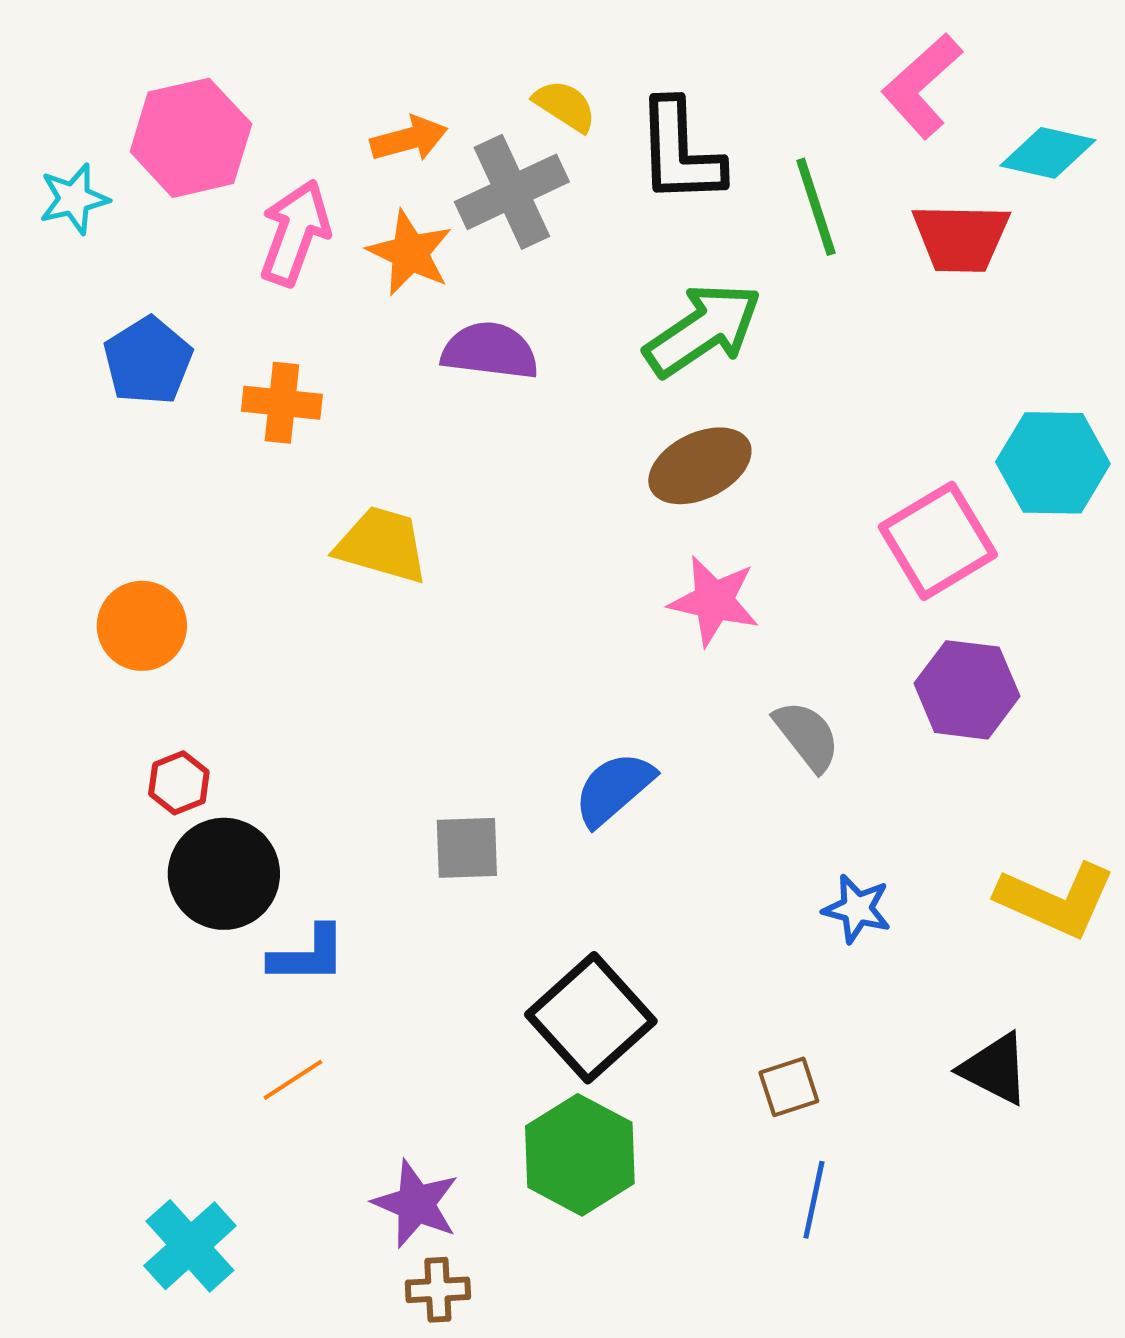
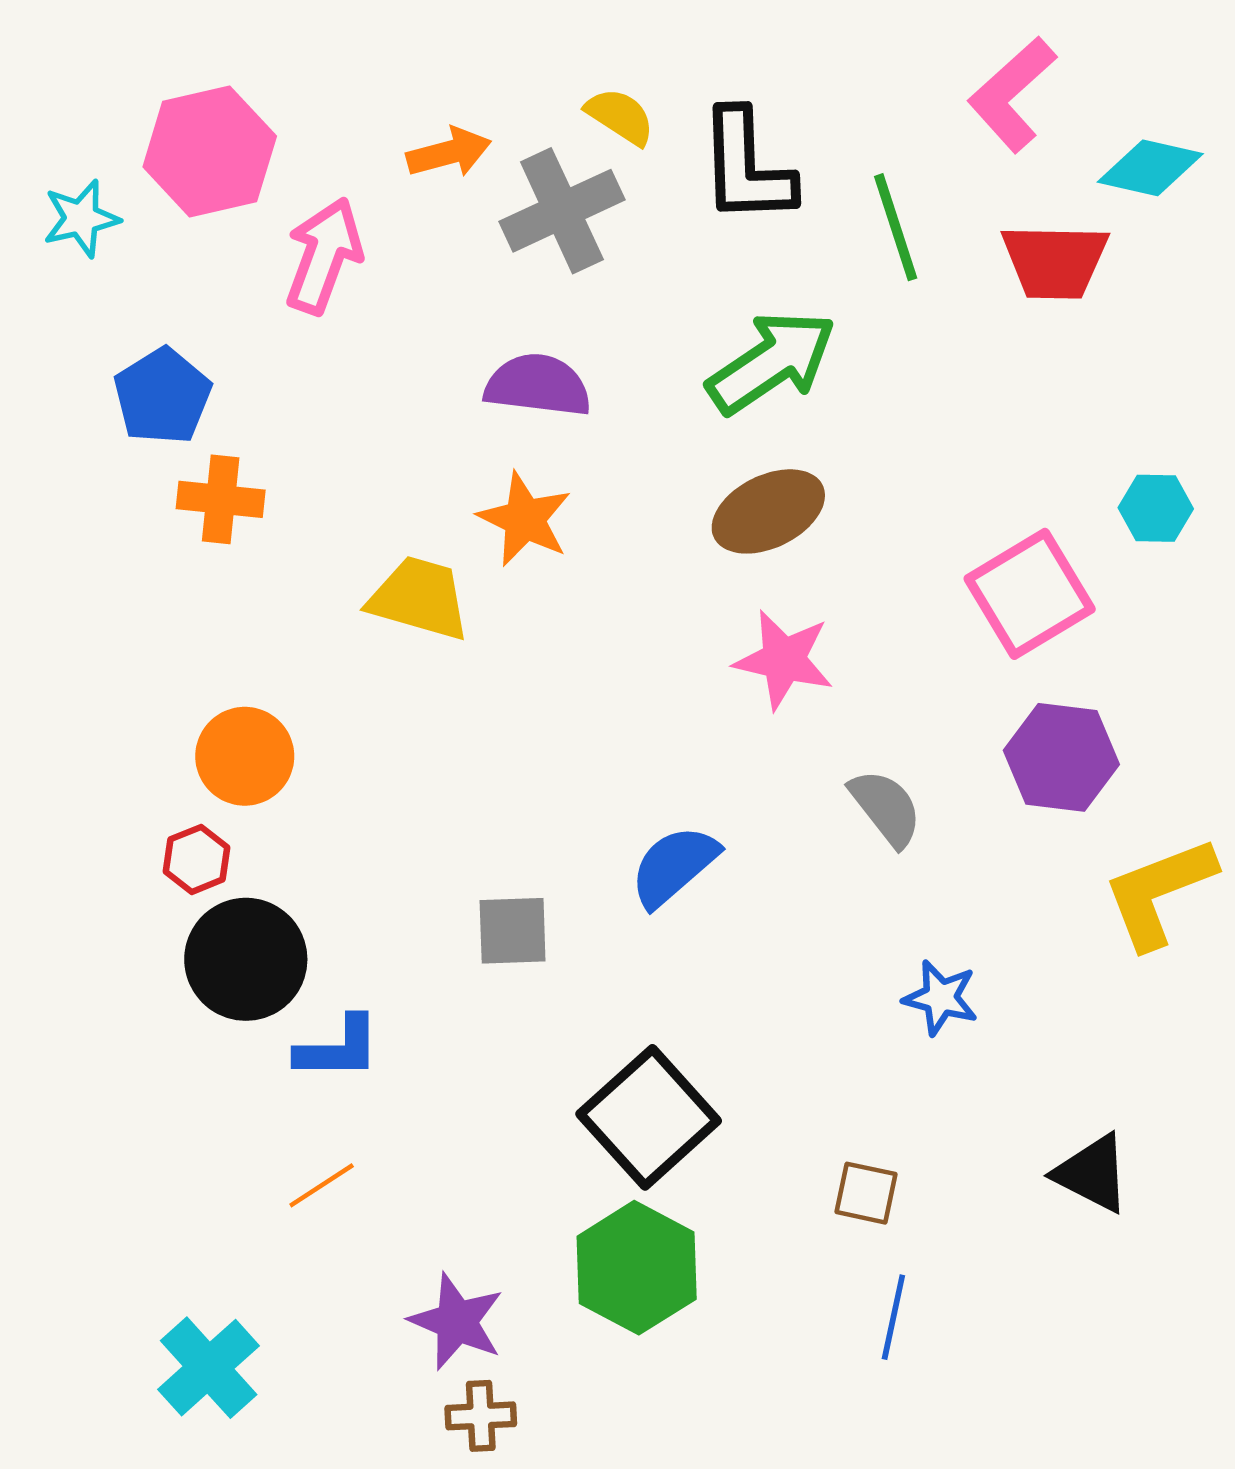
orange star: (410, 253) -> (525, 519), moved
orange cross: (282, 403) -> (221, 499), moved
cyan hexagon: (1053, 463) -> (1156, 508), size x0.6
orange circle: (142, 626) -> (245, 756), moved
yellow L-shape: (1056, 900) -> (1159, 892), moved, turned 135
brown square: (789, 1087) -> (866, 1193), turned 30

